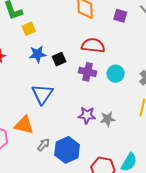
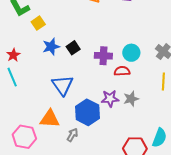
red semicircle: (93, 45) -> (122, 71), moved, size x0.7
blue hexagon: (67, 150) -> (87, 112), moved

